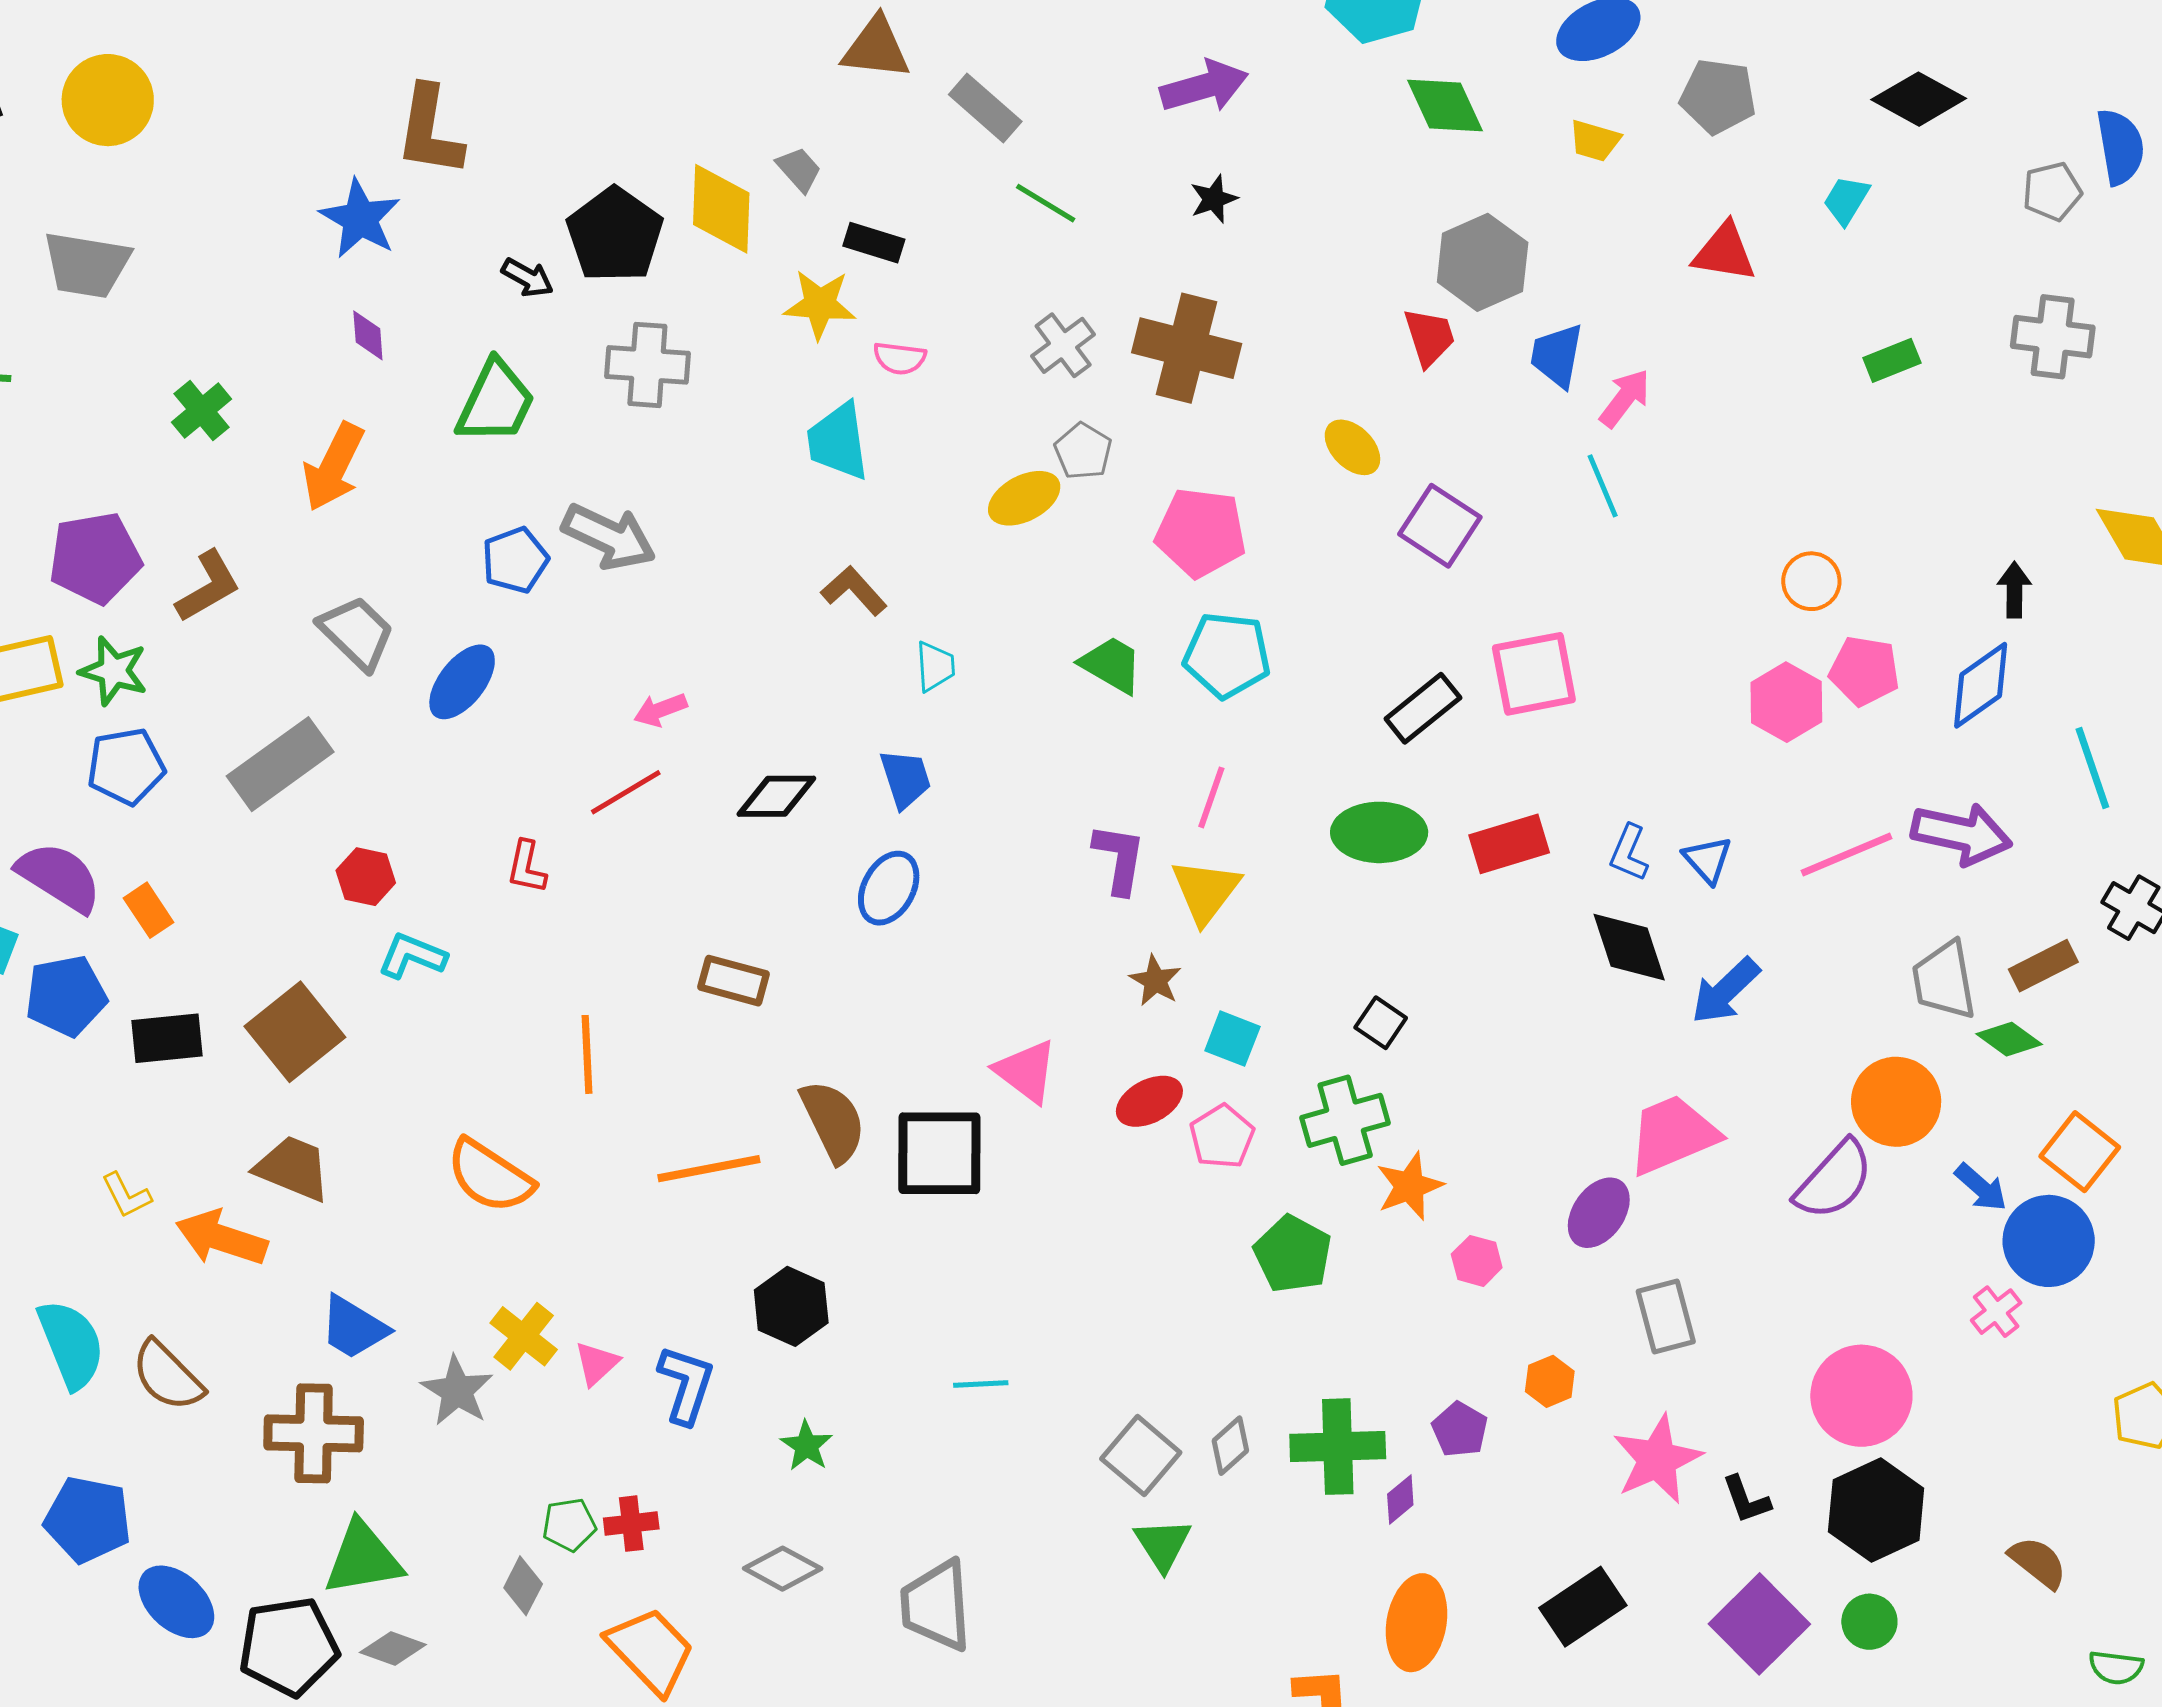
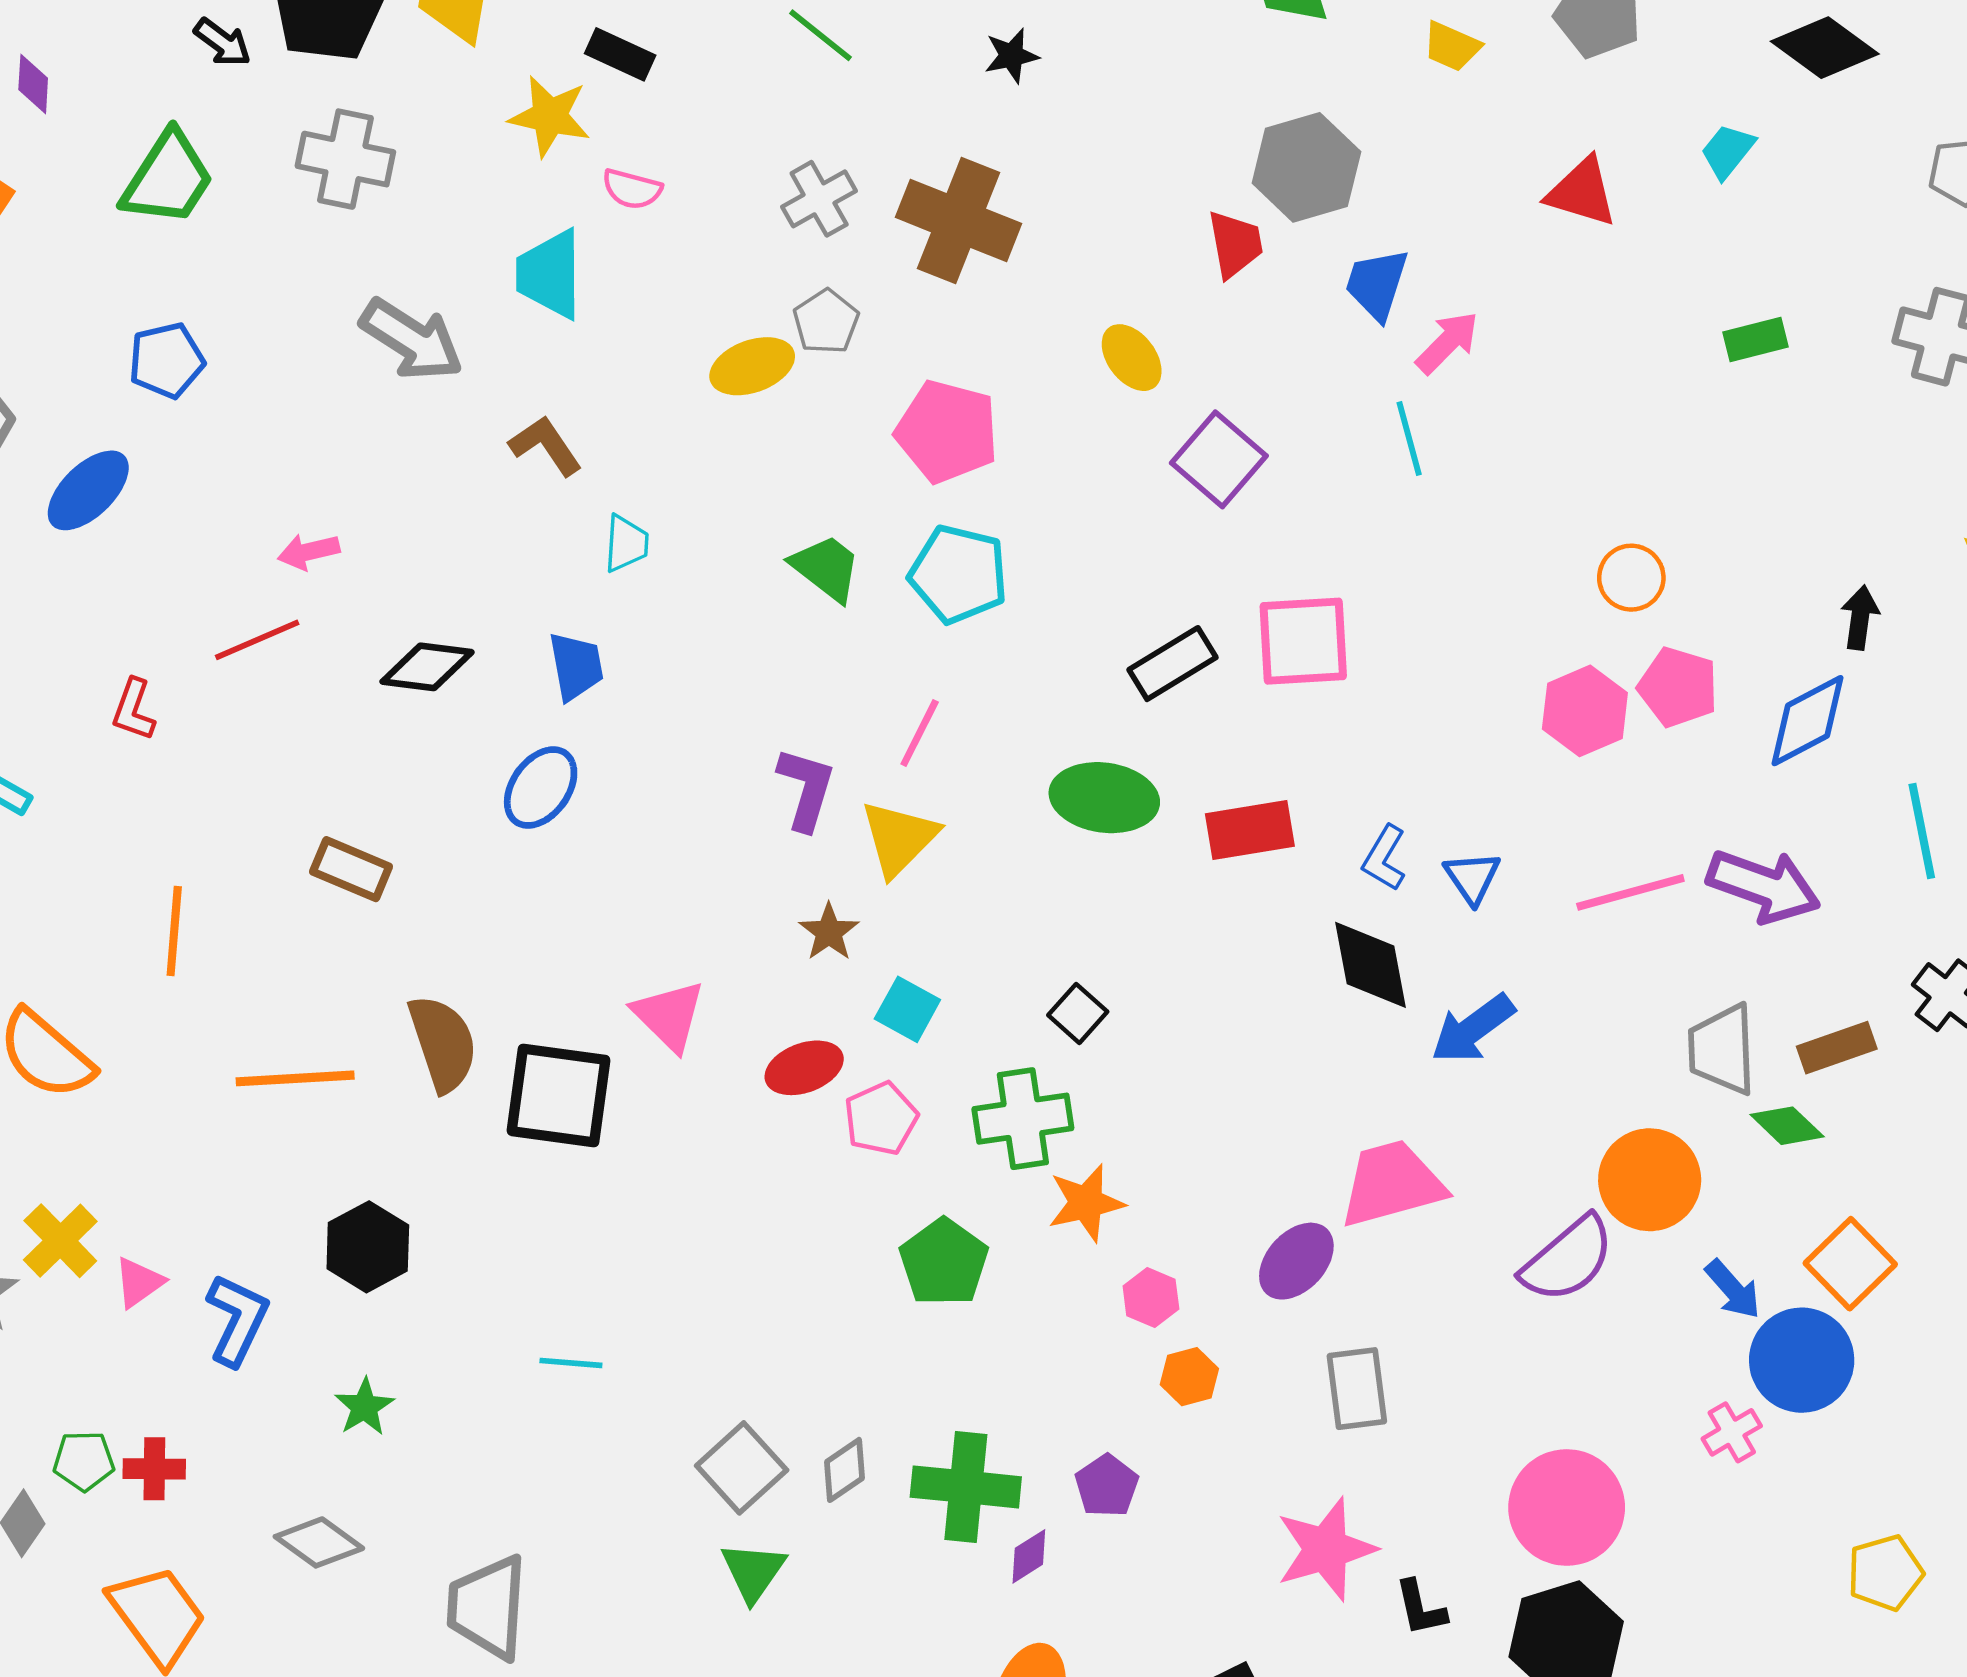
gray arrow: (609, 537) -> (412, 340), moved
orange hexagon: (1550, 1381) -> (1189, 1377), moved

